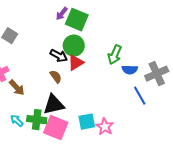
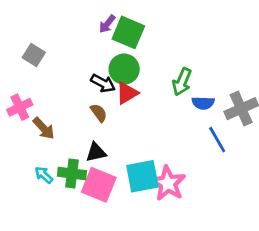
black triangle: (54, 105) -> (96, 152), size x0.7
cyan square: (87, 122) -> (142, 176), size x1.4
pink star: (105, 127) -> (168, 183), size x1.4

